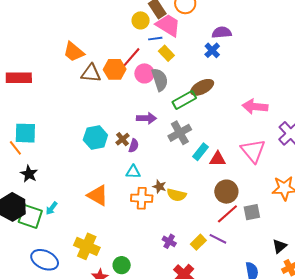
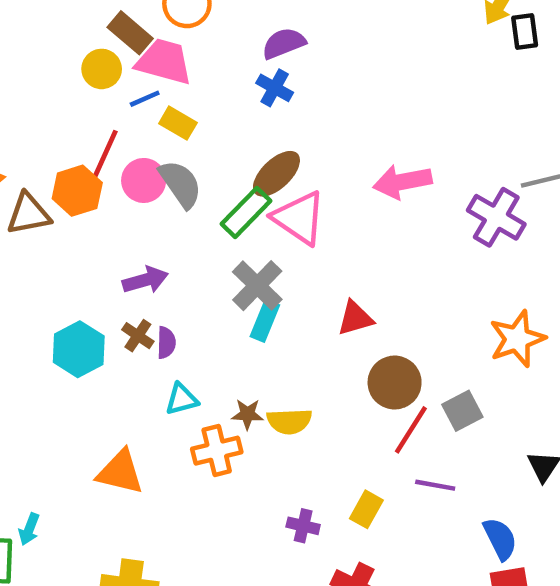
purple arrow: (146, 118) -> (145, 280), moved
pink triangle: (253, 151) -> (299, 218), moved
cyan rectangle: (200, 152) -> (265, 321), moved
purple line: (218, 239) -> (435, 485), moved

